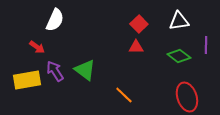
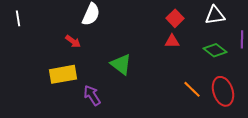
purple arrow: (55, 71) -> (92, 95), moved
orange line: (124, 95) -> (192, 89), moved

